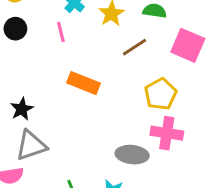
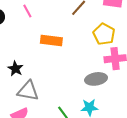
gray triangle: (31, 145) -> (28, 91), turned 45

